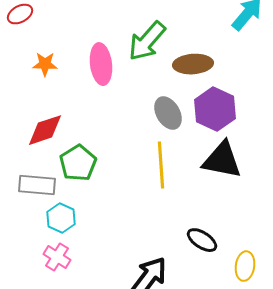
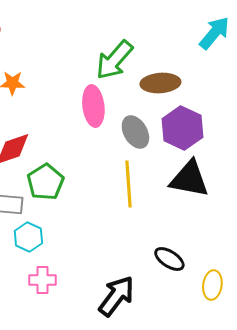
pink ellipse: (101, 64) -> (93, 106), moved
pink cross: (57, 257) -> (42, 280), moved, turned -32

